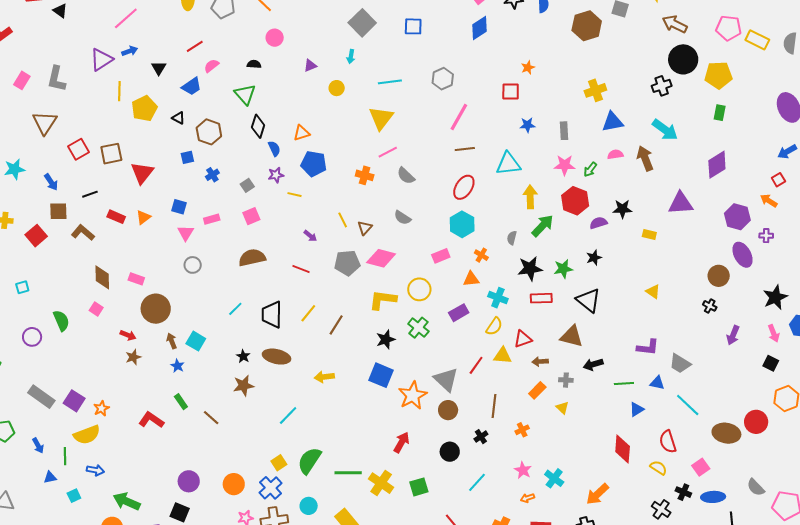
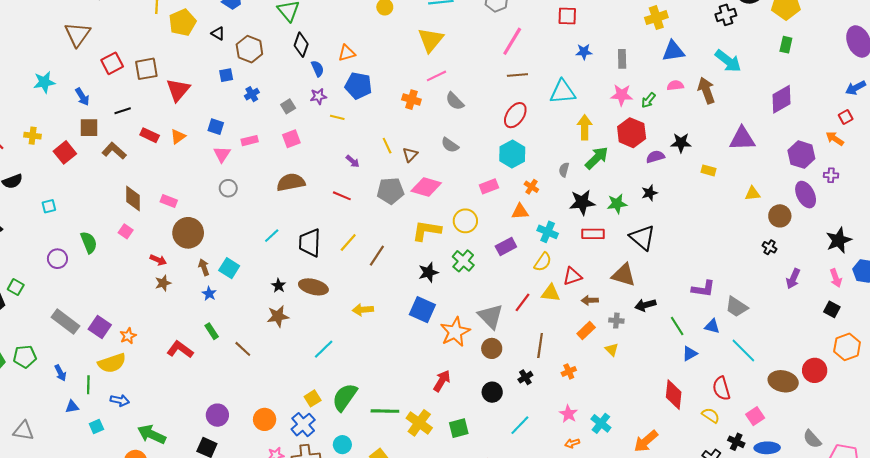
yellow triangle: (653, 292) -> (753, 194), moved, turned -42
green line: (624, 384) -> (677, 326), turned 60

